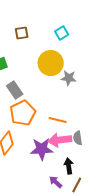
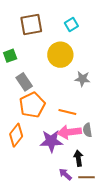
brown square: (22, 33) -> (31, 25), size x1.6
gray star: (69, 78) -> (82, 79), moved
brown line: (77, 185) -> (86, 177), turned 63

